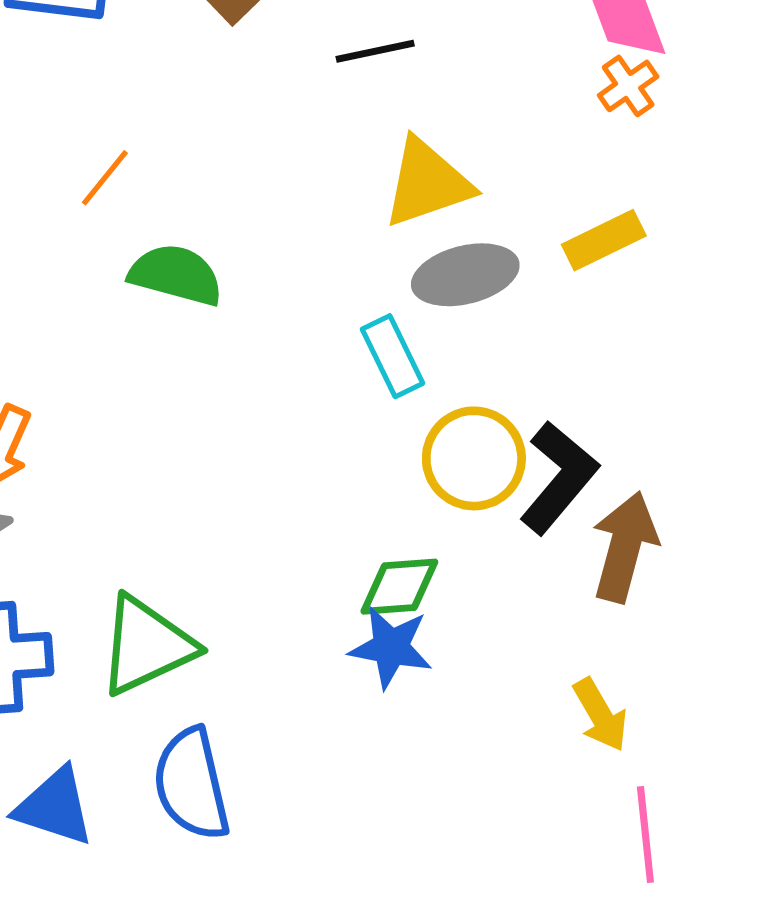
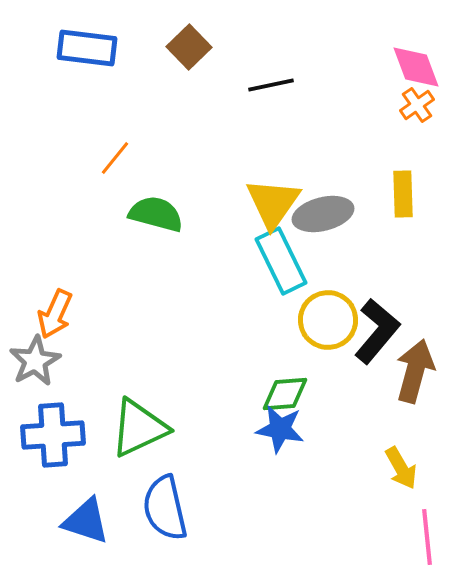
yellow triangle: (427, 183) -> (273, 203), moved, turned -36
yellow rectangle: (604, 240) -> (403, 194), turned -66
cyan rectangle: (392, 356) -> (281, 261), size x1.4

